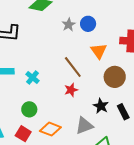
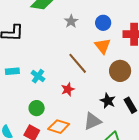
blue circle: (88, 24) -> (103, 23), moved
red star: (71, 90) -> (68, 89), moved

